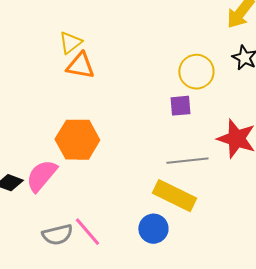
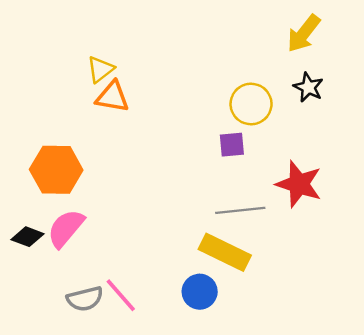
orange hexagon: (77, 140) -> (56, 170), moved

